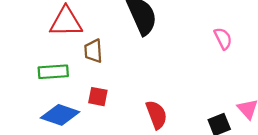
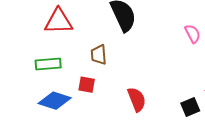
brown trapezoid: (93, 51) -> (99, 55), moved

